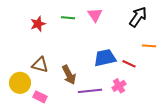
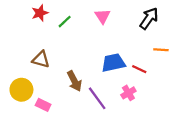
green line: (68, 18) -> (65, 22), moved, turned -48
red star: (38, 24) -> (40, 13), moved
brown triangle: (40, 65) -> (41, 59), moved
purple line: (90, 91) -> (97, 98), turned 60

